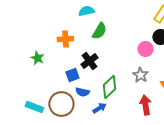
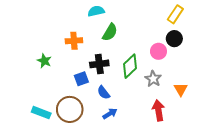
black cross: (89, 61) -> (99, 64), turned 30
green diamond: (109, 87) -> (130, 66), moved
blue semicircle: (82, 92) -> (104, 93), moved, turned 40

